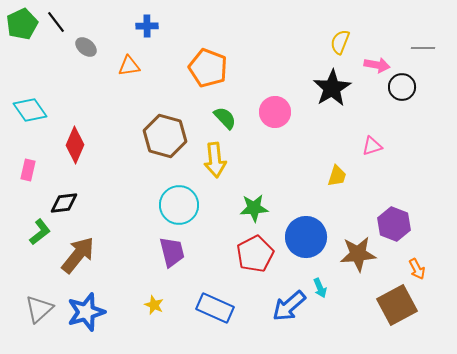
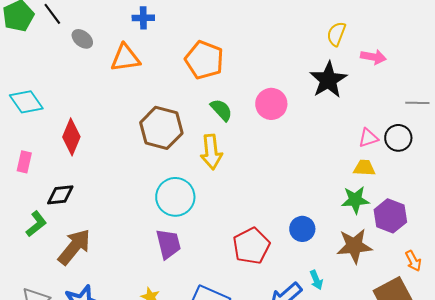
gray line: (423, 48) -> (417, 103), moved
orange triangle: (129, 66) -> (125, 58), size x1.4
black circle: (402, 87) -> (398, 138), moved
yellow trapezoid: (337, 176) -> (364, 168), moved, turned -105
green star: (254, 208) -> (355, 200), moved
blue circle: (306, 237) -> (302, 229), size x0.6

